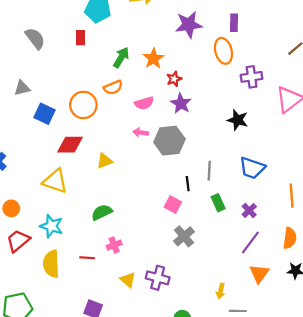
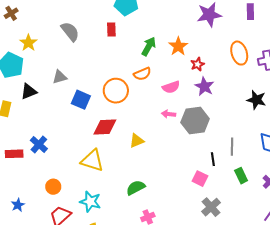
orange ellipse: (223, 51) -> (239, 53), moved

